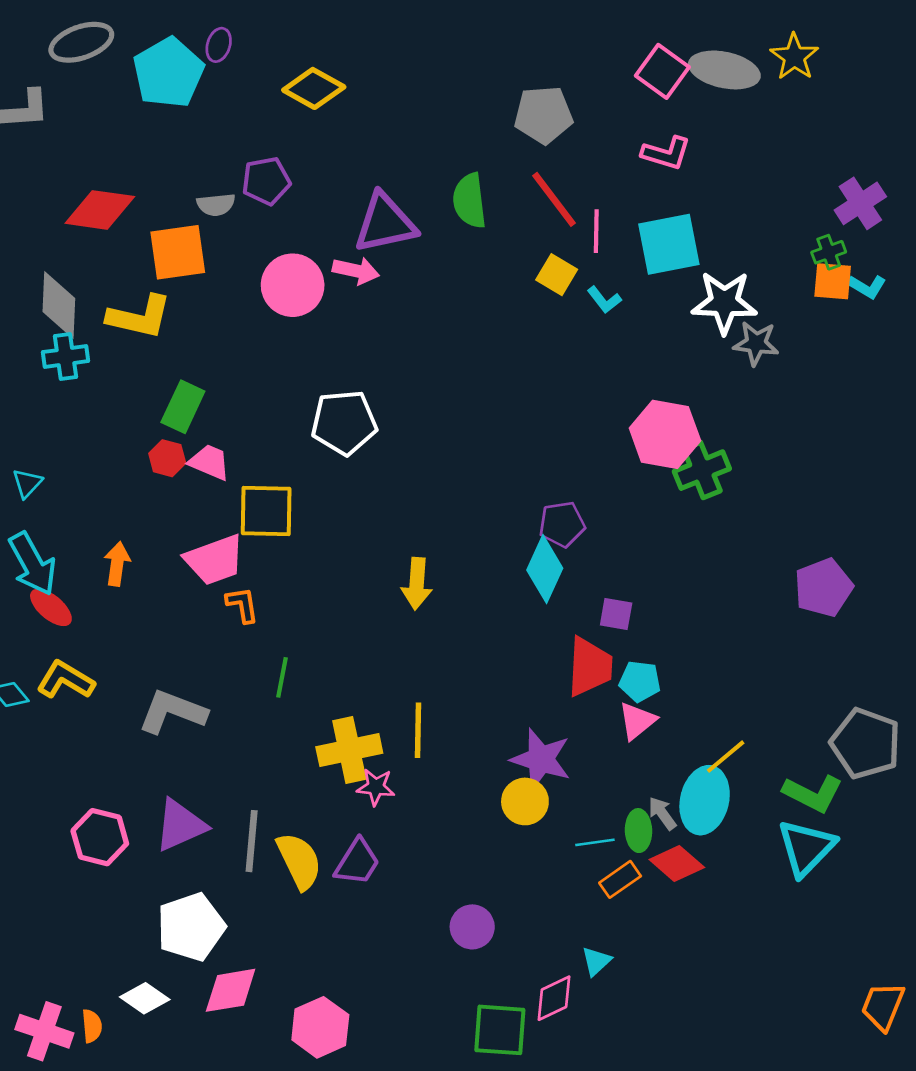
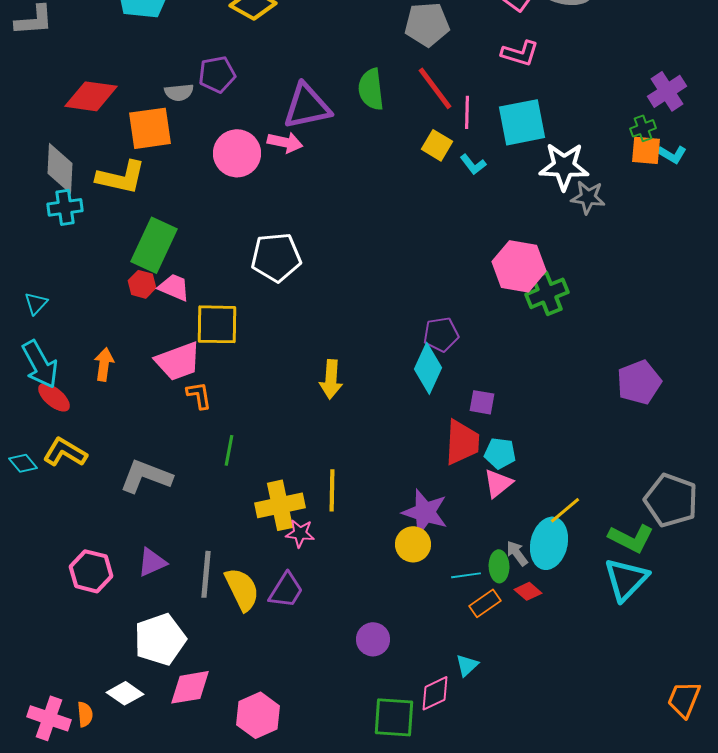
green rectangle: (183, 407) -> (154, 245), size x1.4
purple triangle: (180, 825) -> (152, 562), size x0.7
red diamond: (677, 864) -> (528, 591), size x0.7

